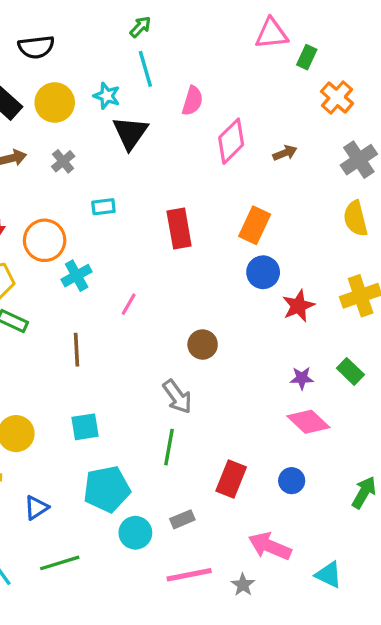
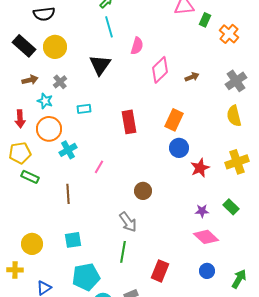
cyan star: (107, 96) -> (45, 101), moved
orange cross: (337, 97) -> (229, 34), moved
blue circle: (292, 481) -> (207, 271), moved

